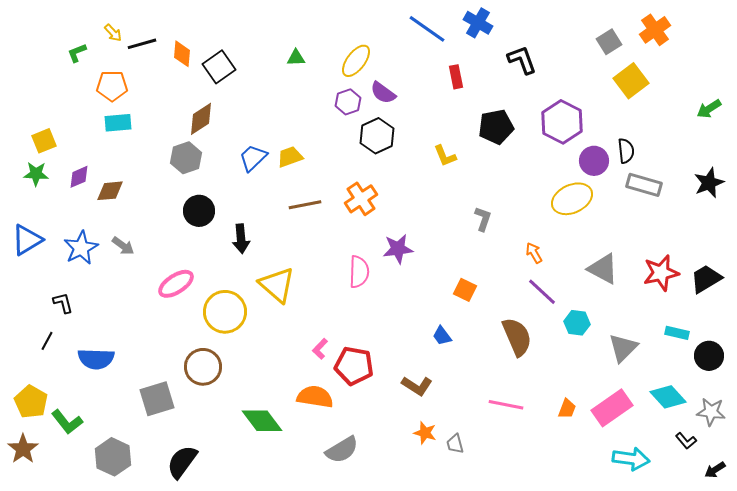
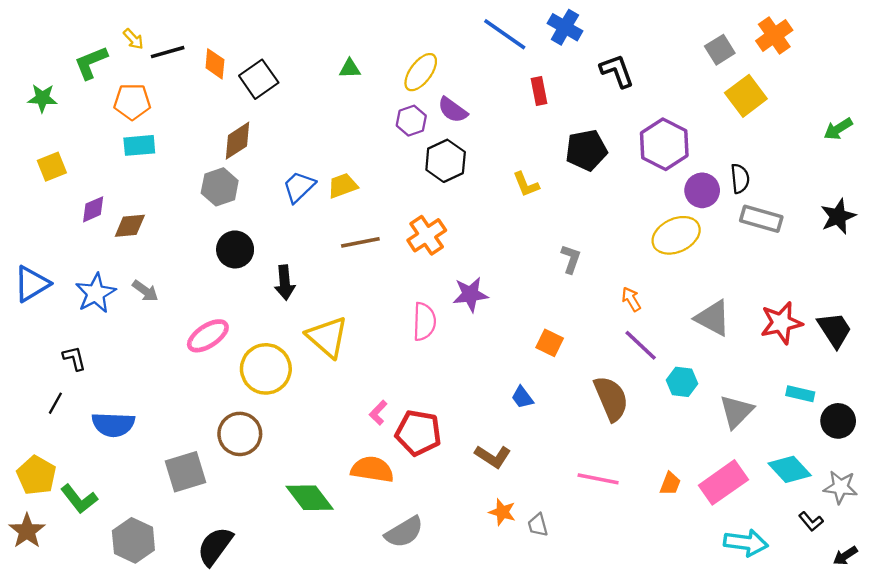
green L-shape: (77, 53) -> (91, 63), size x1.5
green star: (36, 174) -> (42, 98), moved
black trapezoid: (706, 279) -> (835, 330), turned 88

